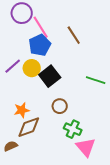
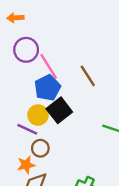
purple line: (13, 66) -> (27, 129), moved, turned 66
black square: (50, 76) -> (59, 110), moved
brown circle: (60, 106) -> (40, 148), moved

